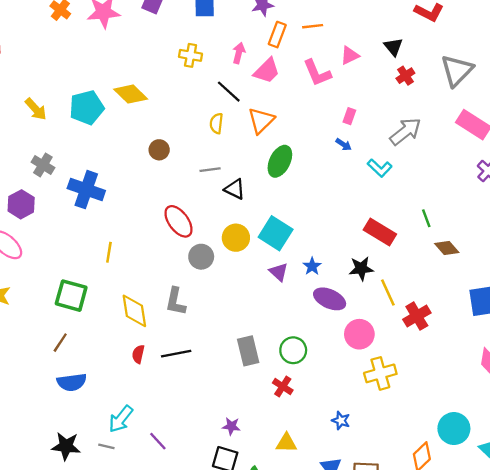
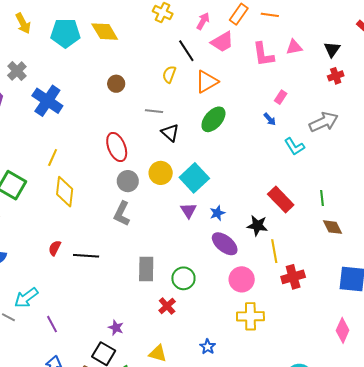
gray L-shape: (176, 301) -> (122, 214), moved
yellow diamond: (134, 311) -> (65, 192), moved

